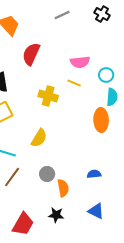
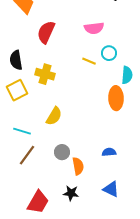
pink semicircle: (80, 62) -> (94, 28), moved
cyan circle: (106, 75) -> (109, 53), moved
yellow cross: (48, 96) -> (45, 74), moved

